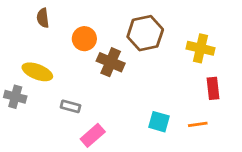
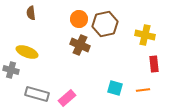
orange circle: (84, 39) -> (79, 19), moved
gray rectangle: (71, 106) -> (37, 94), moved, size x1.6

